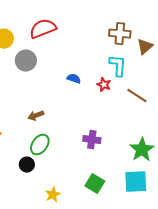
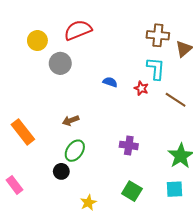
cyan square: (136, 182) -> (175, 189), size x0.7

